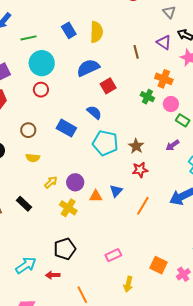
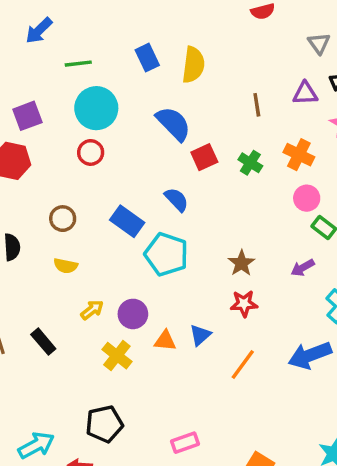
purple triangle: (164, 42) -> (305, 93), turned -42
blue semicircle: (88, 68) -> (173, 124), turned 65
green cross: (147, 97) -> (250, 163), moved
cyan pentagon: (105, 143) -> (166, 254), moved

